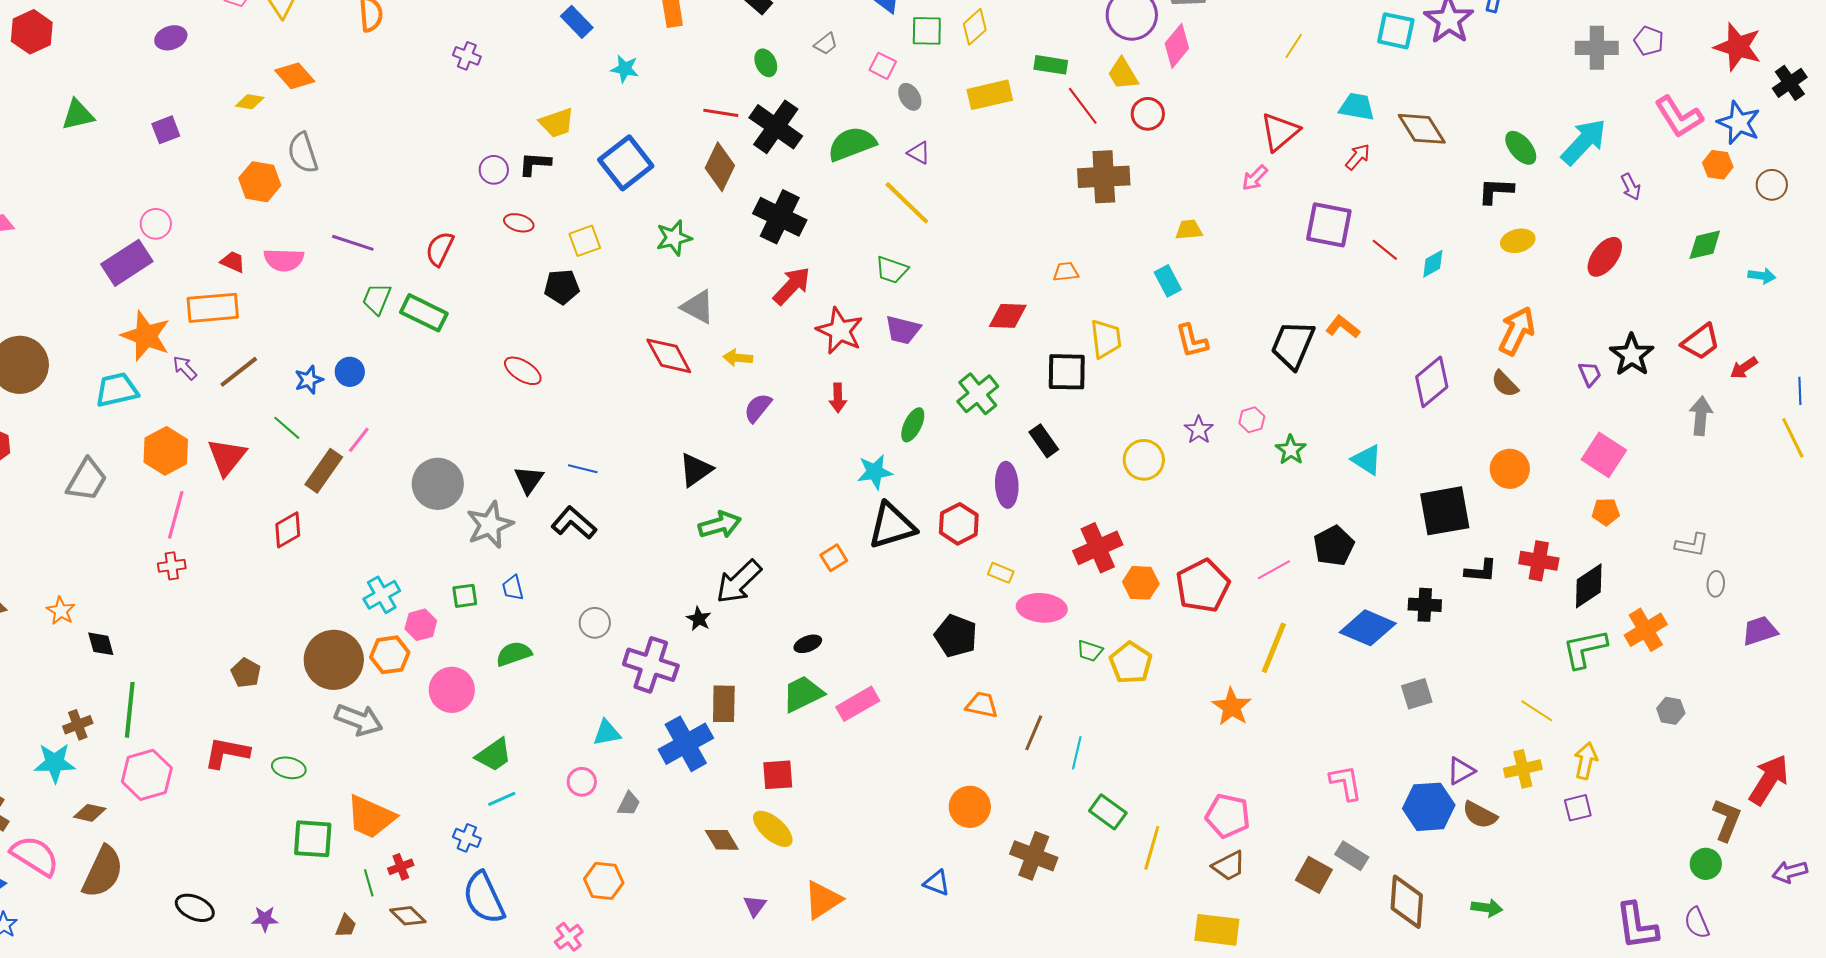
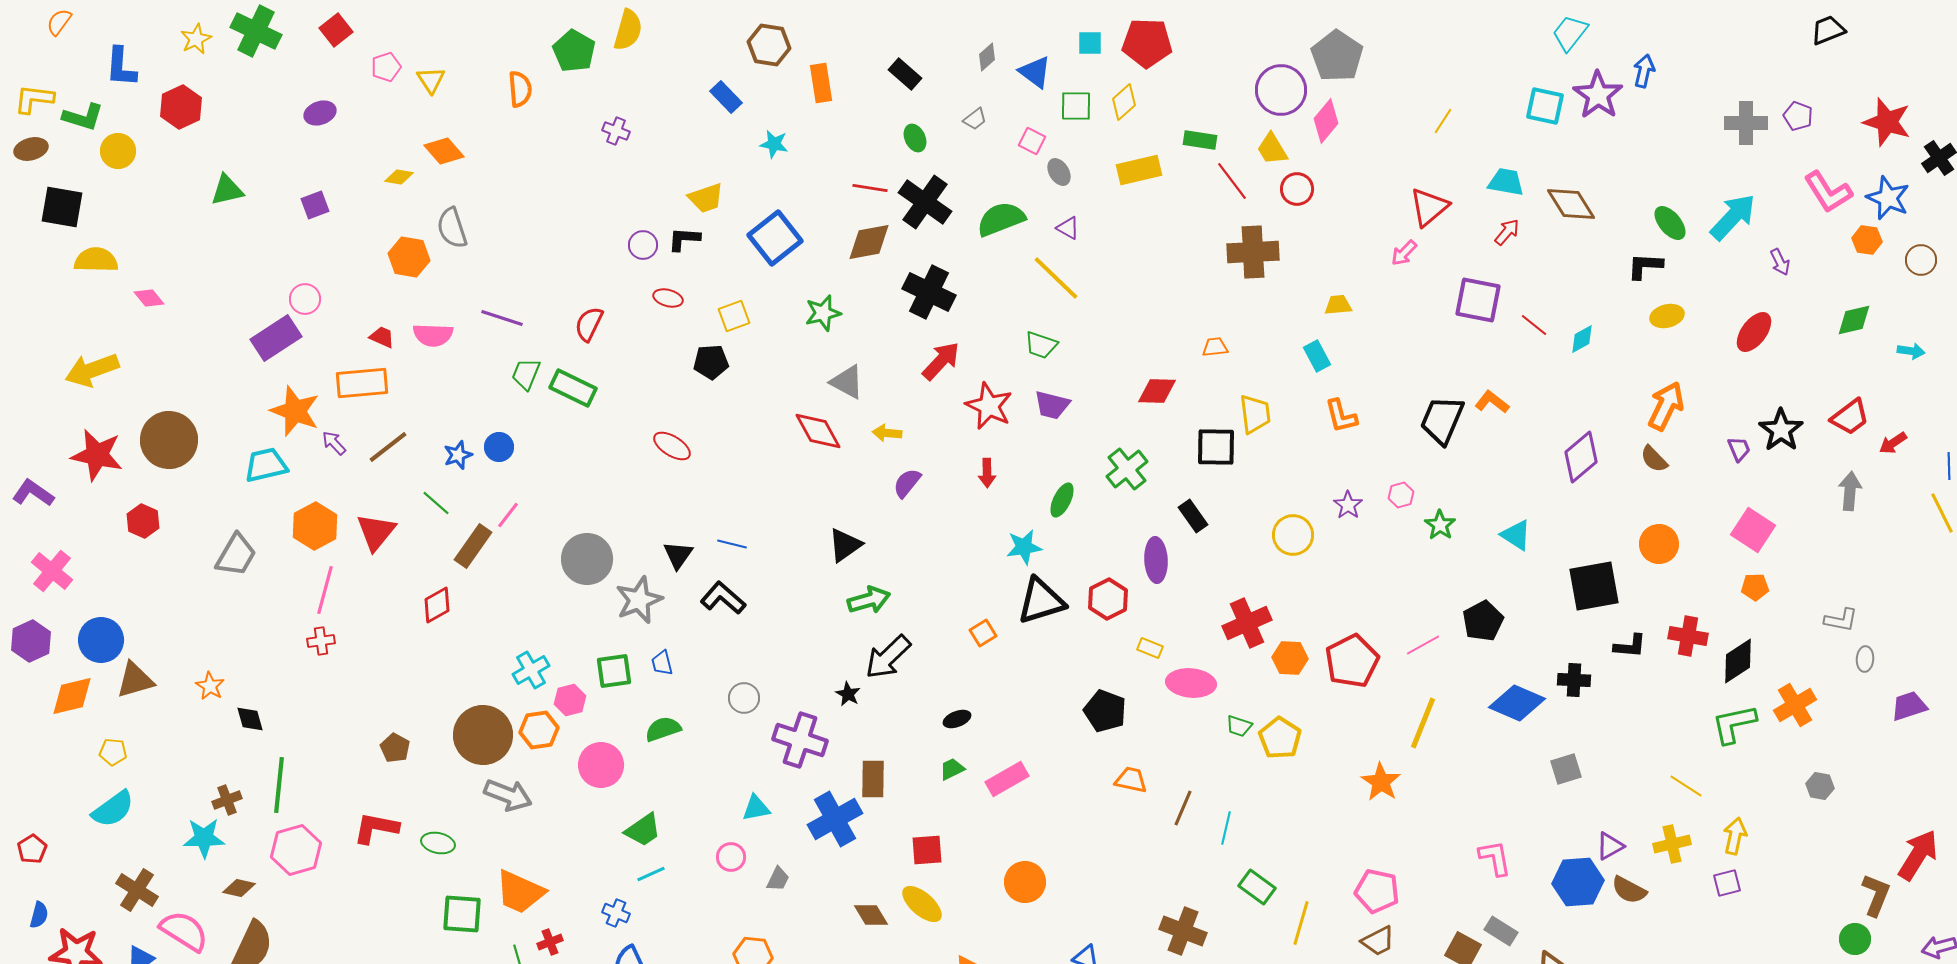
brown diamond: (720, 167) -> (869, 242), turned 54
green square: (465, 596) -> (614, 671), size x1.4
green trapezoid: (803, 694) -> (952, 769), size x0.6
orange circle: (970, 807) -> (1025, 882), moved

